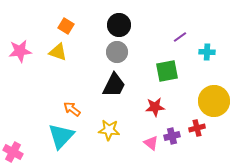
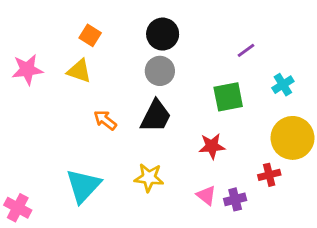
cyan cross: (207, 52) -> (283, 85), moved, turned -35
orange arrow: (72, 109) -> (105, 120), moved
purple cross: (172, 136) -> (235, 199), moved

